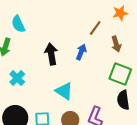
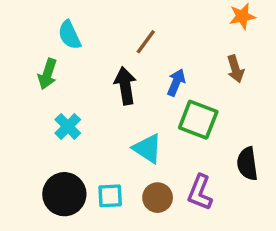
brown line: (95, 28) -> (146, 42), moved
green square: (120, 74) -> (198, 120), moved

